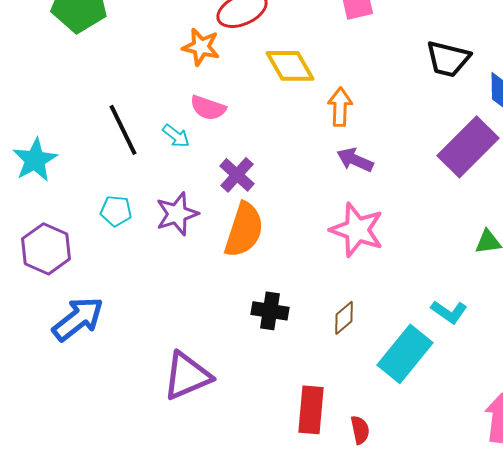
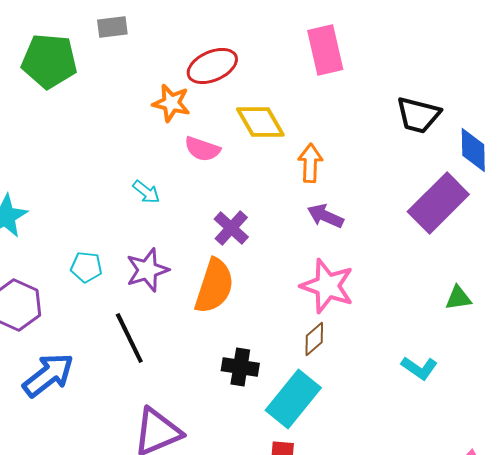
pink semicircle: (208, 108) -> (202, 149), moved
black line: (123, 130) -> (129, 338), moved
purple cross: (237, 175) -> (231, 228), moved
brown diamond: (344, 318) -> (314, 339), moved
cyan rectangle: (405, 354) -> (293, 399), moved

